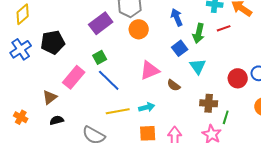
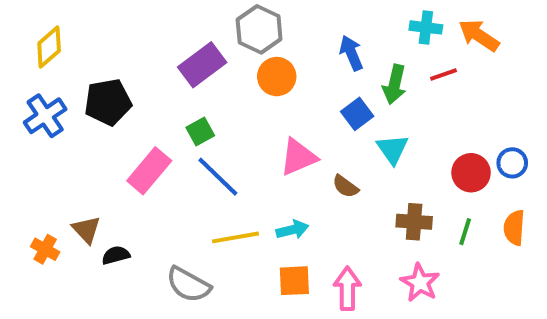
brown triangle: (50, 97) -> (86, 230), moved, turned -35
green line: (226, 117) -> (465, 232), moved

